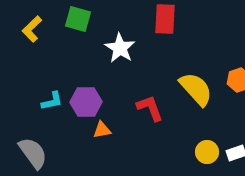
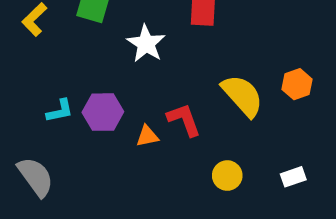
orange triangle: (102, 130) -> (147, 136), moved
yellow circle: (207, 152) -> (227, 176), moved

